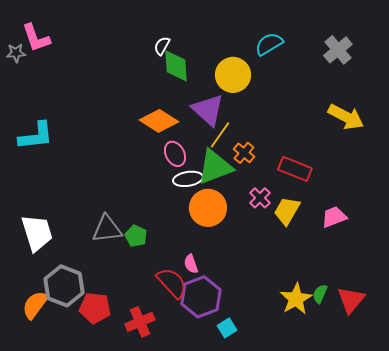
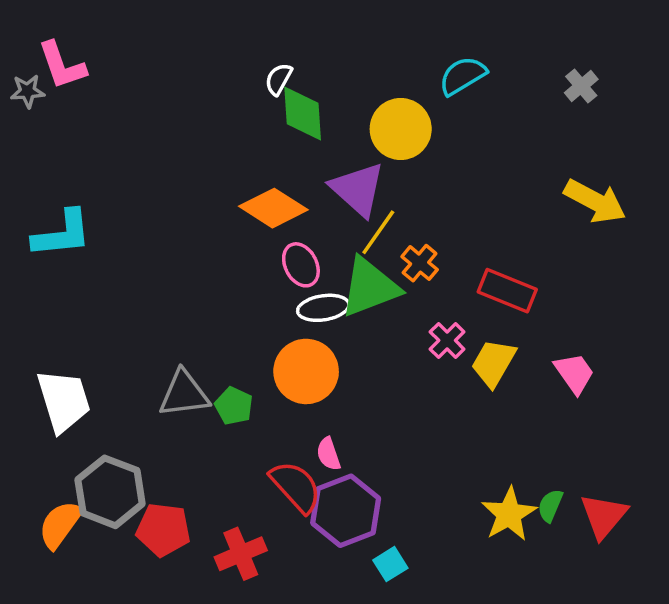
gray cross: (338, 50) -> (581, 86), size x0.7
orange circle: (208, 208) -> (306, 371), moved
pink trapezoid: (334, 217) -> (574, 373), turned 76

